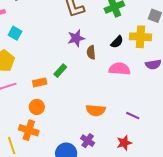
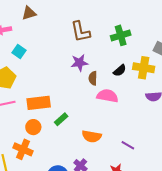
pink semicircle: (120, 69) -> (107, 96), moved
green rectangle: (60, 71) -> (61, 119), moved
orange rectangle: (40, 82) -> (39, 103), size x1.6

